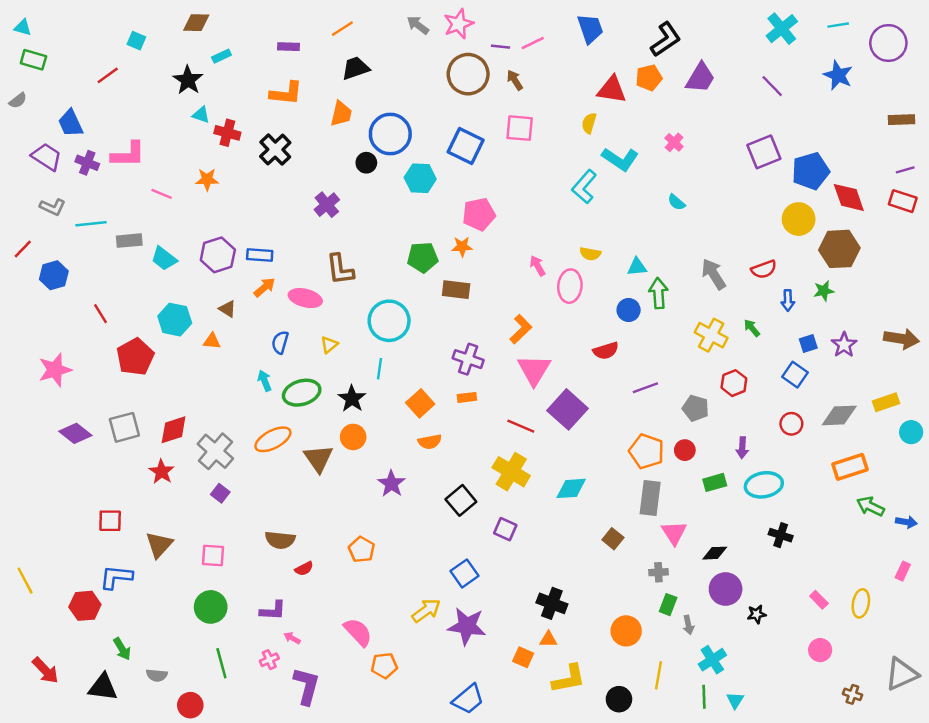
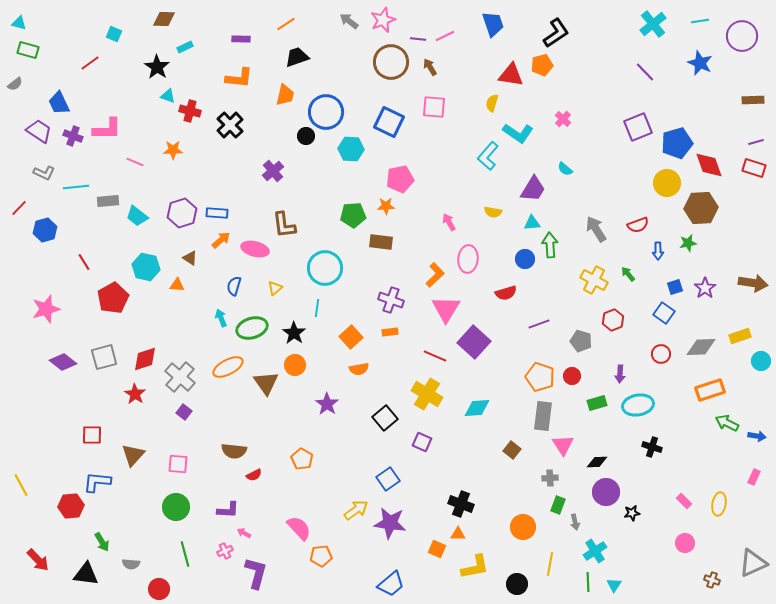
purple trapezoid: (700, 78) -> (533, 189), moved
pink ellipse: (570, 286) -> (468, 259), moved

